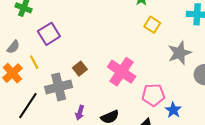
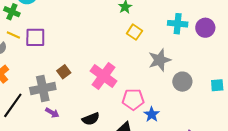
purple square: (49, 34) -> (35, 37), turned 30
yellow line: (34, 62) -> (13, 35), moved, turned -40
purple arrow: (80, 113) -> (52, 113), moved, turned -80

